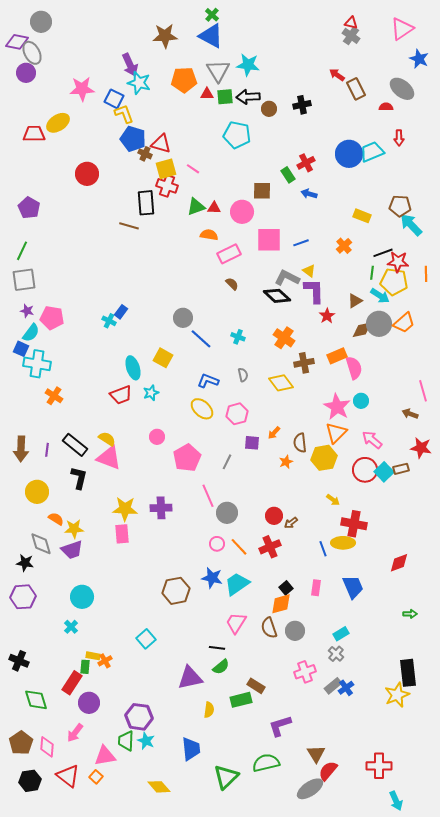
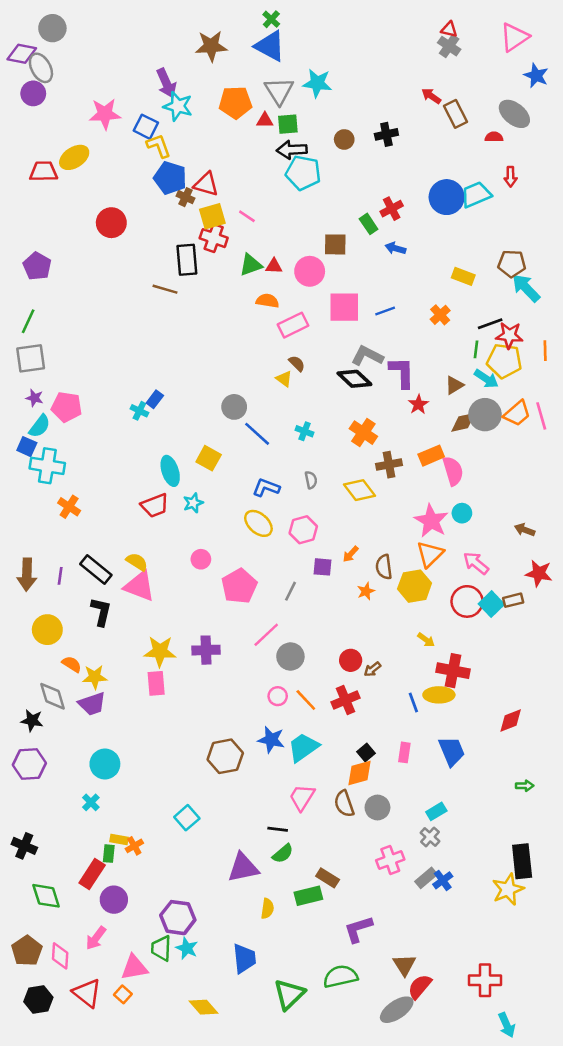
black arrow: (248, 97) -> (292, 150), moved
yellow triangle: (309, 271) -> (284, 379), moved
pink line: (423, 391) -> (541, 416), moved
pink line: (208, 496) -> (266, 635), turned 70

